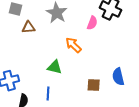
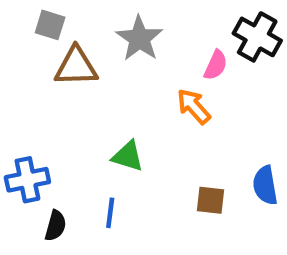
brown triangle: (28, 27) -> (76, 67), size x1.5
orange arrow: (73, 45) -> (194, 106), moved

